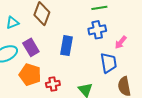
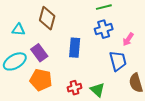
cyan triangle: (12, 23) -> (18, 30), turned 32
red cross: (53, 84) -> (75, 88), moved

